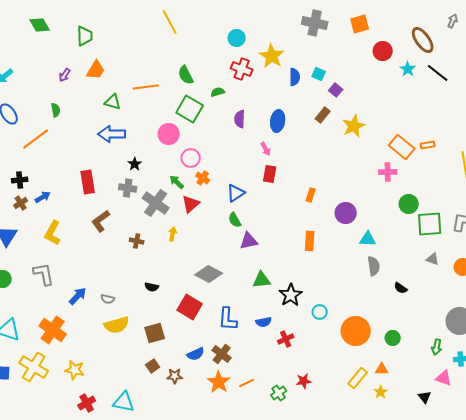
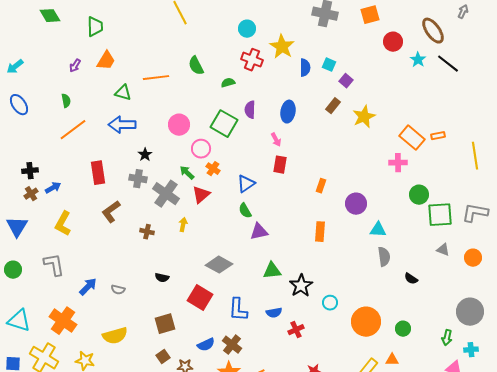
green square: (190, 109) -> (224, 124), moved
orange line: (36, 139) -> (73, 130), moved
yellow semicircle: (117, 325) -> (115, 336), moved

